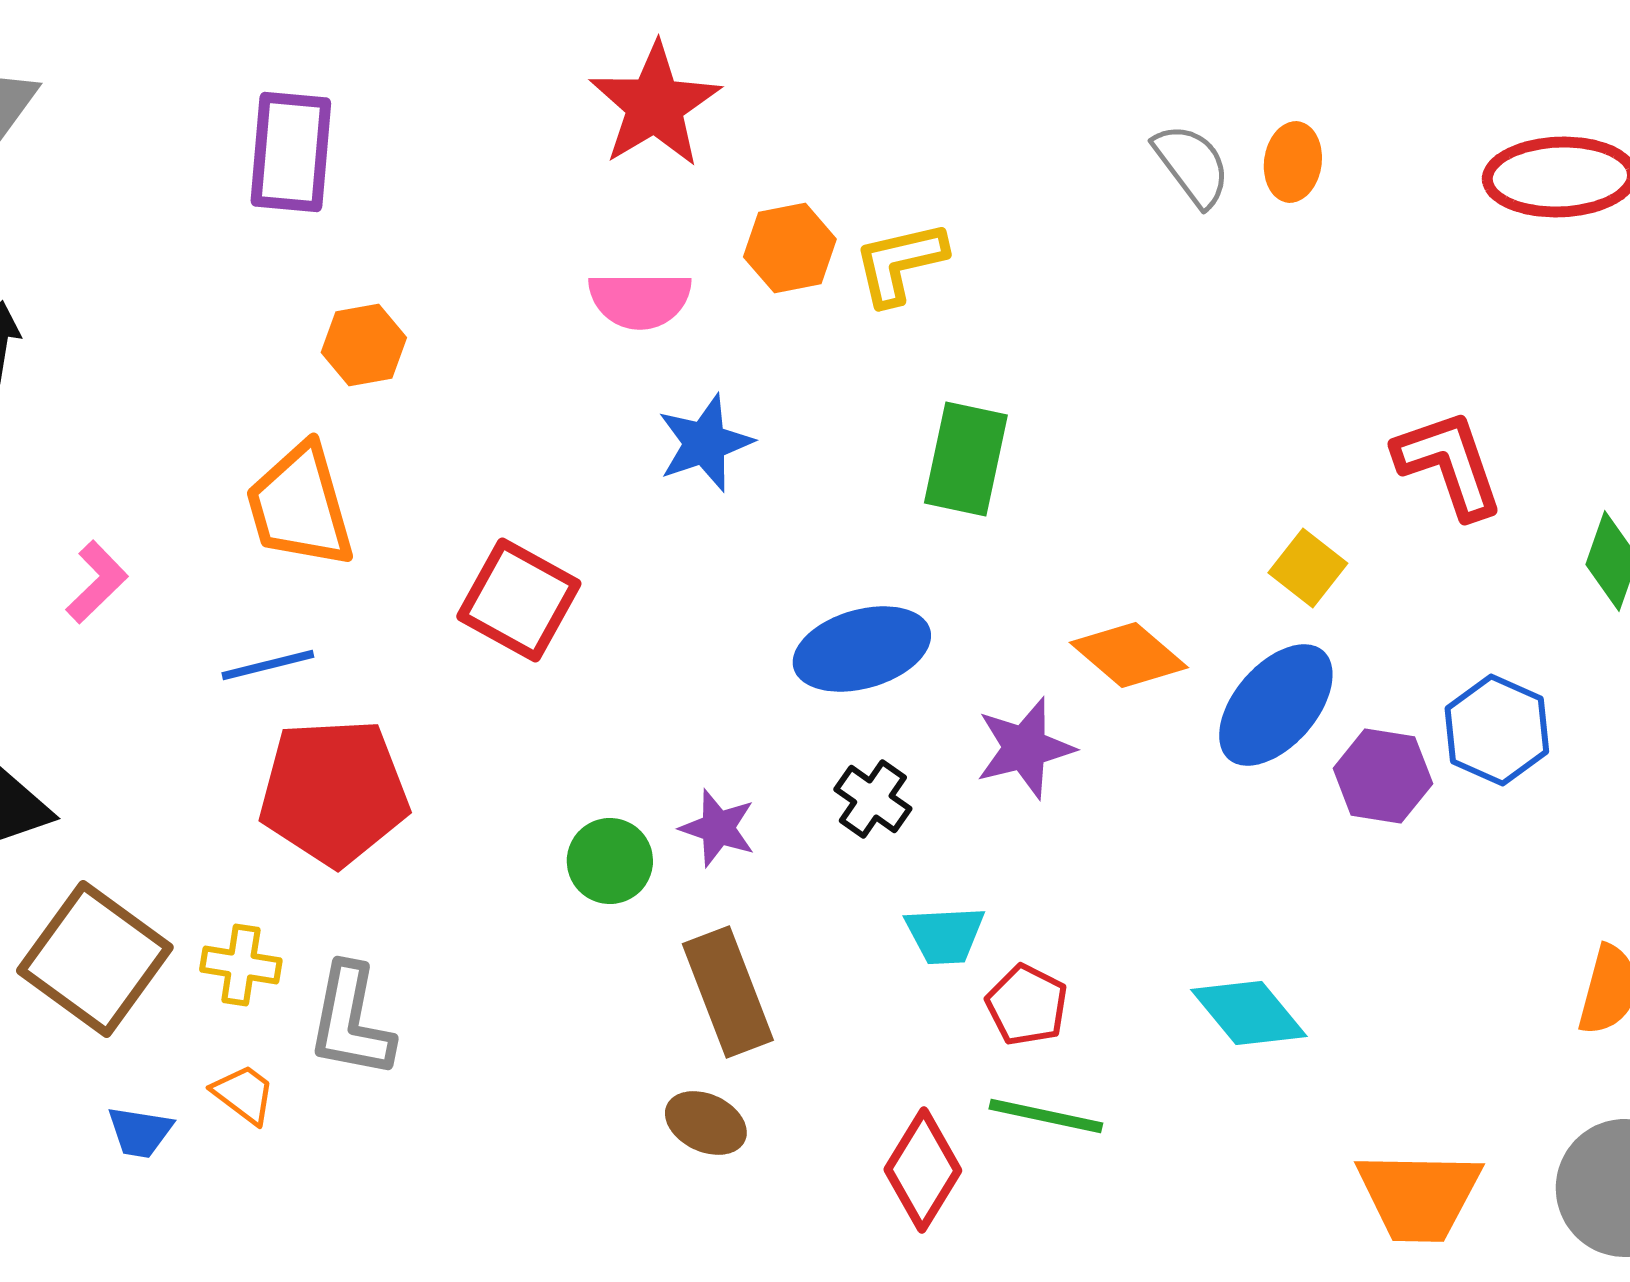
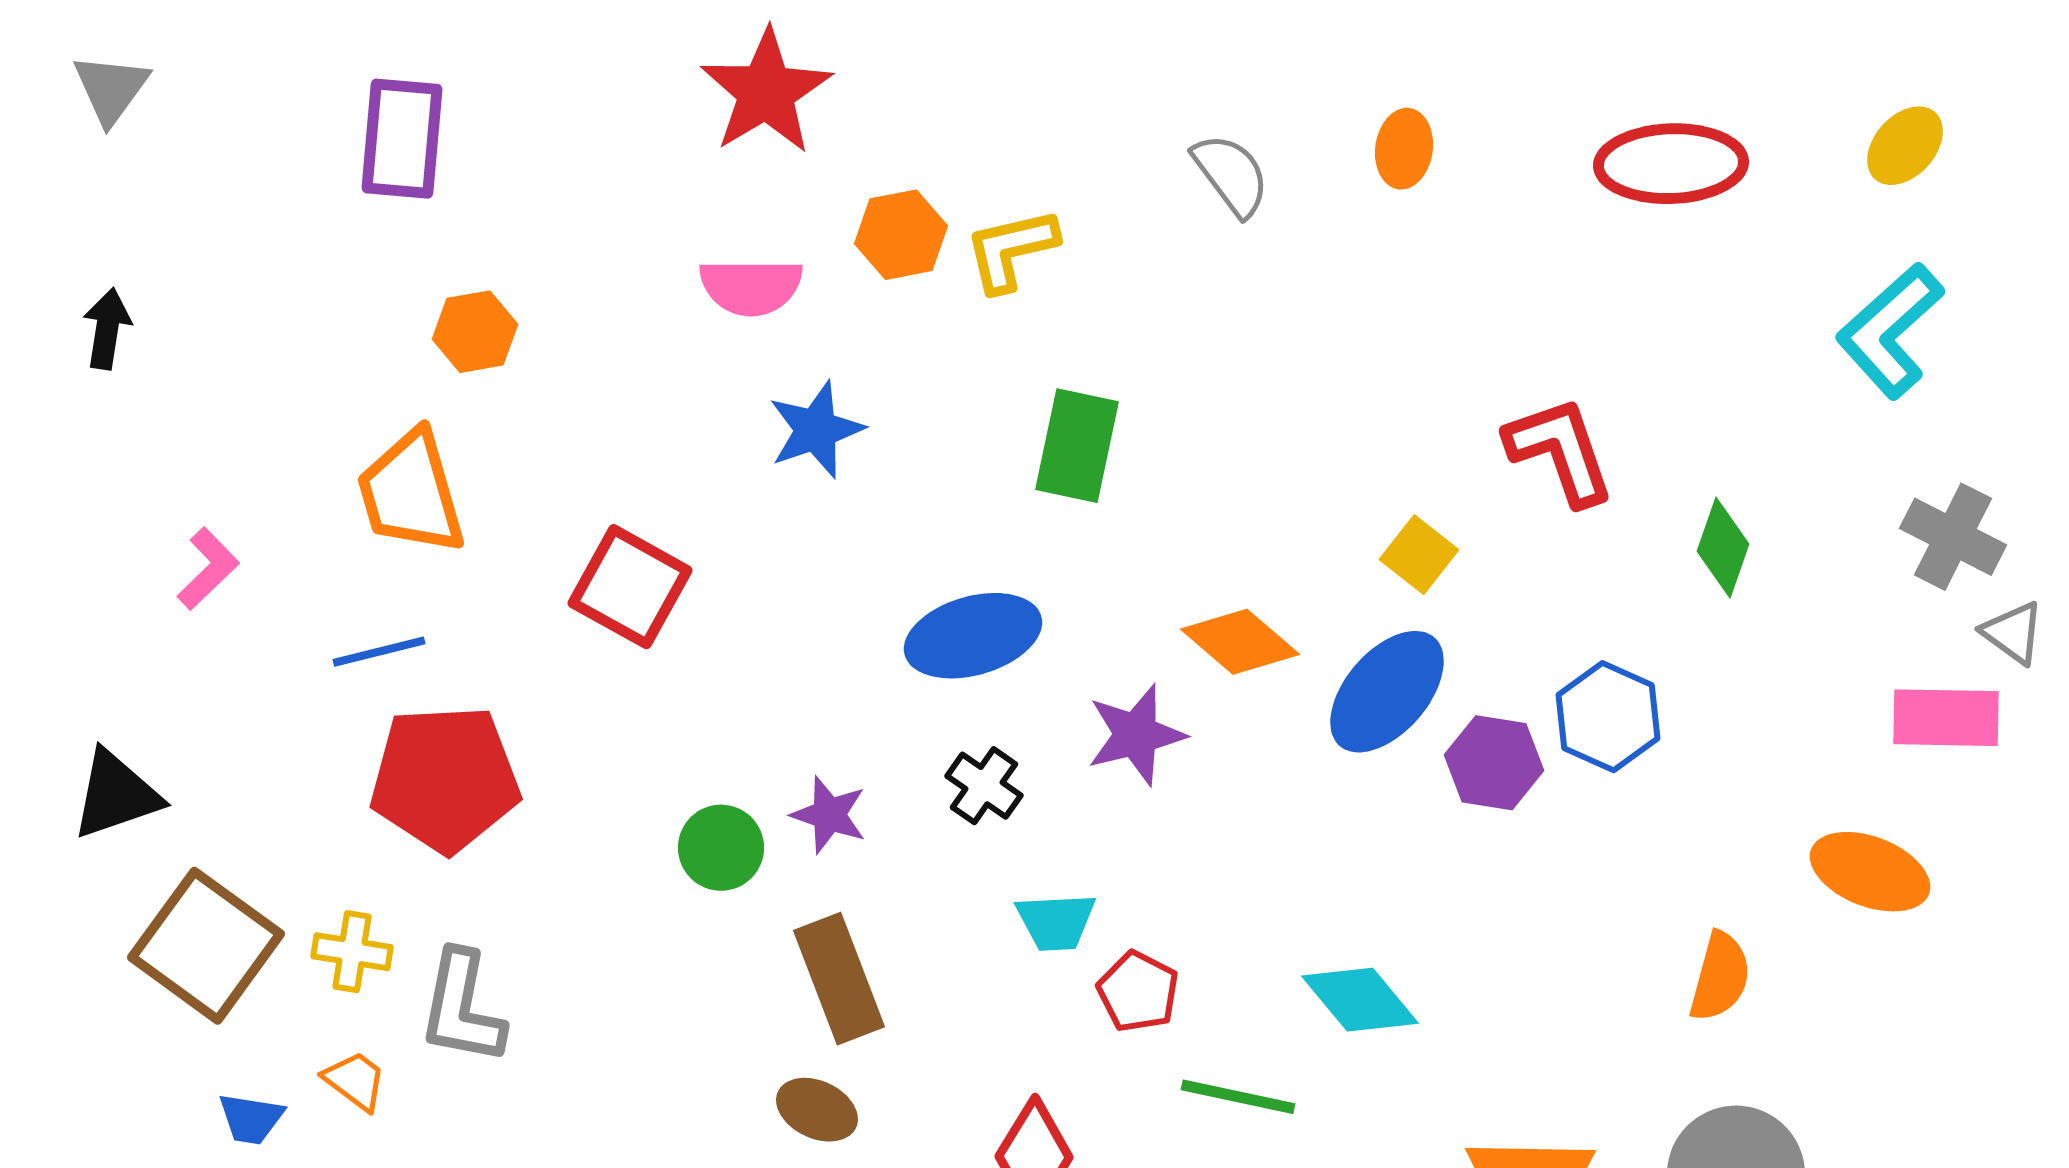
gray semicircle: (1192, 165) -> (1231, 175), moved
green line: (1046, 1116) -> (1238, 1097), moved

